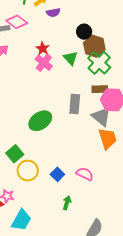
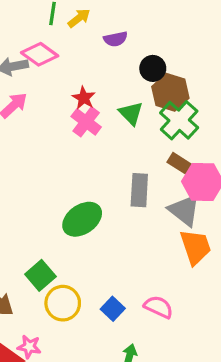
purple semicircle: (53, 12) -> (116, 39), moved
brown rectangle: (100, 89) -> (181, 164), turned 35

